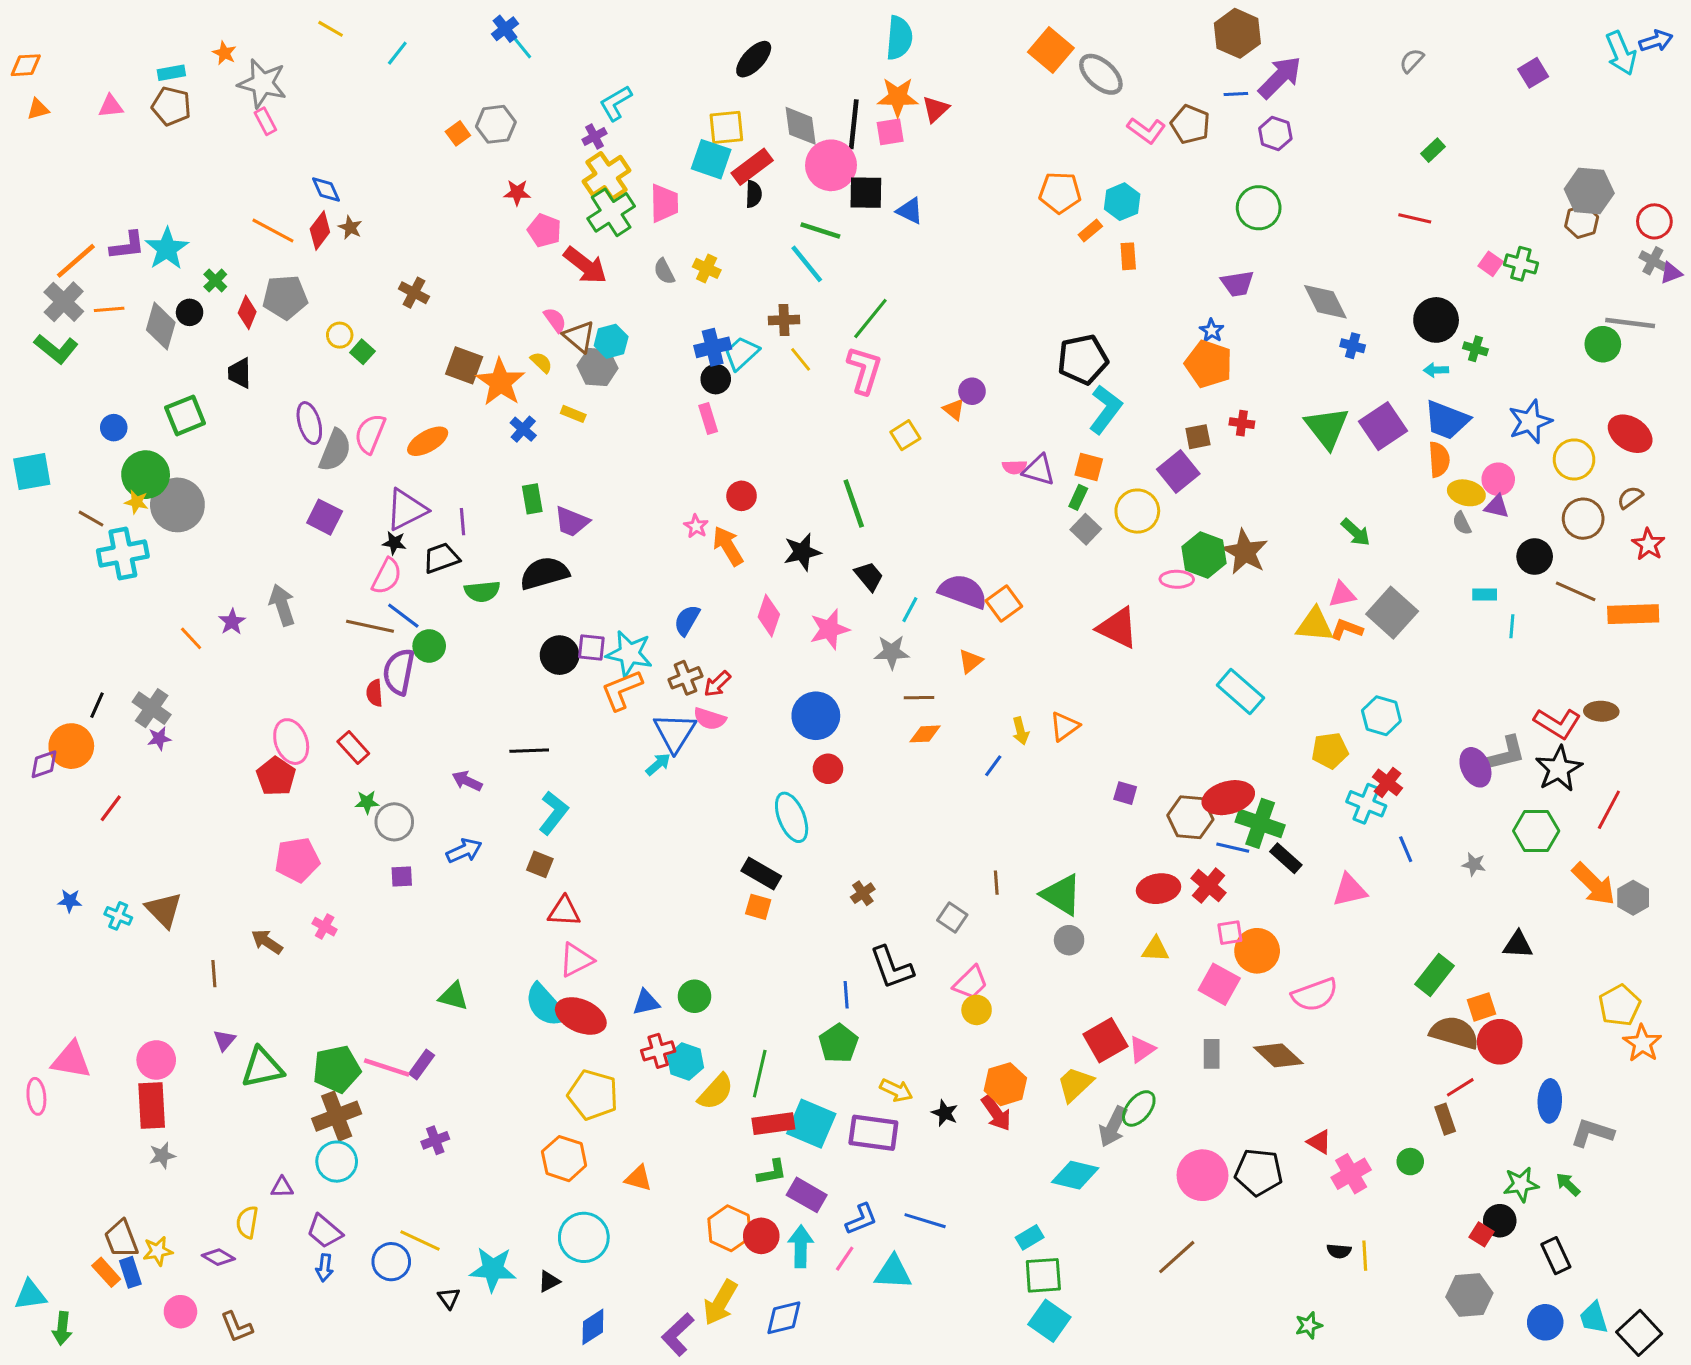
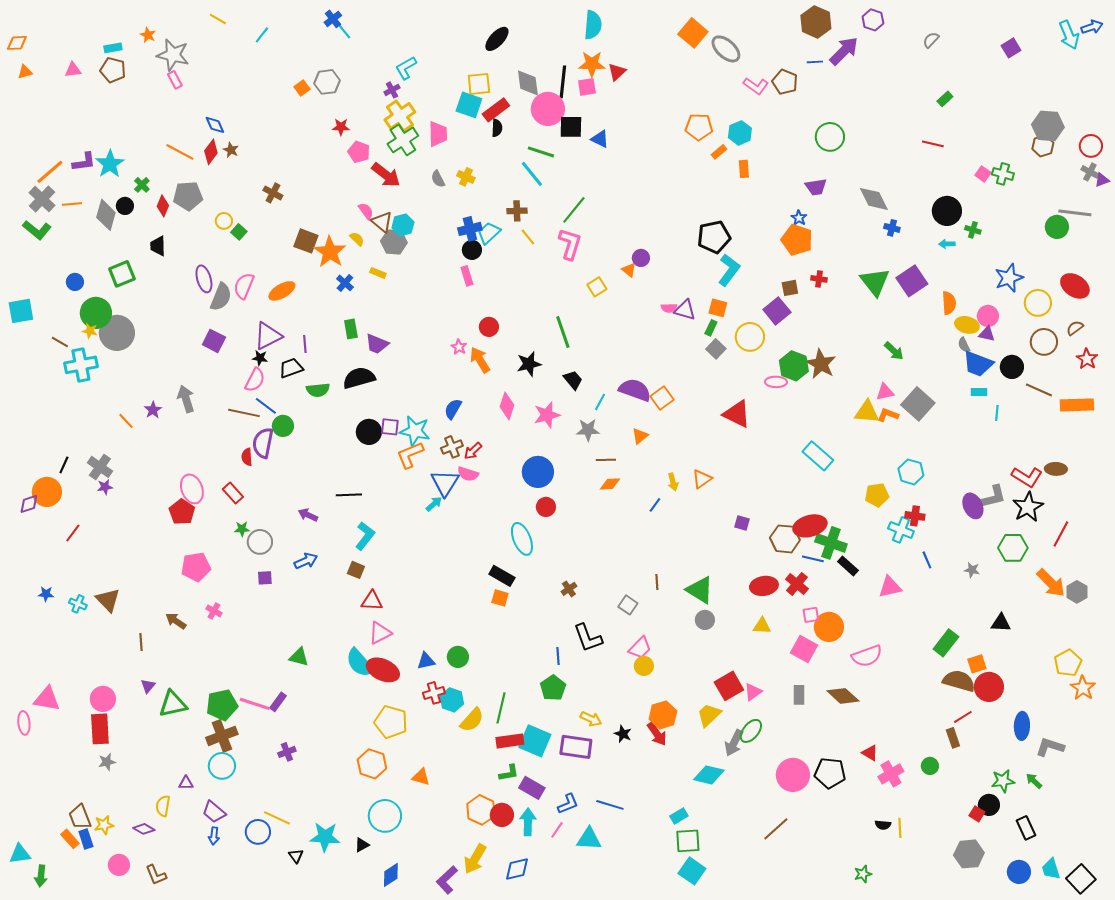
purple hexagon: (1275, 133) -> (873, 20), moved
blue trapezoid: (1447, 420) -> (978, 364), moved
red cross: (1388, 782) -> (915, 516), turned -30

